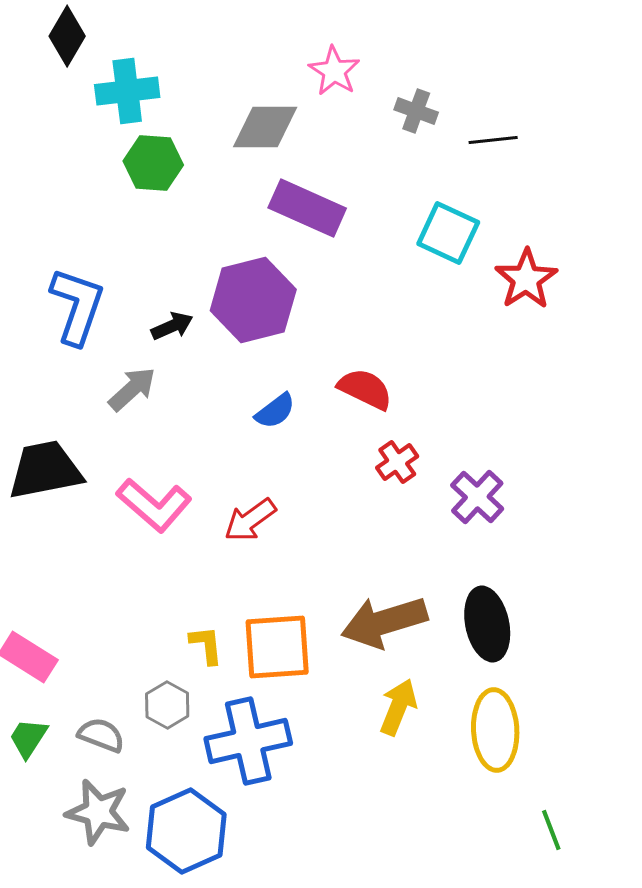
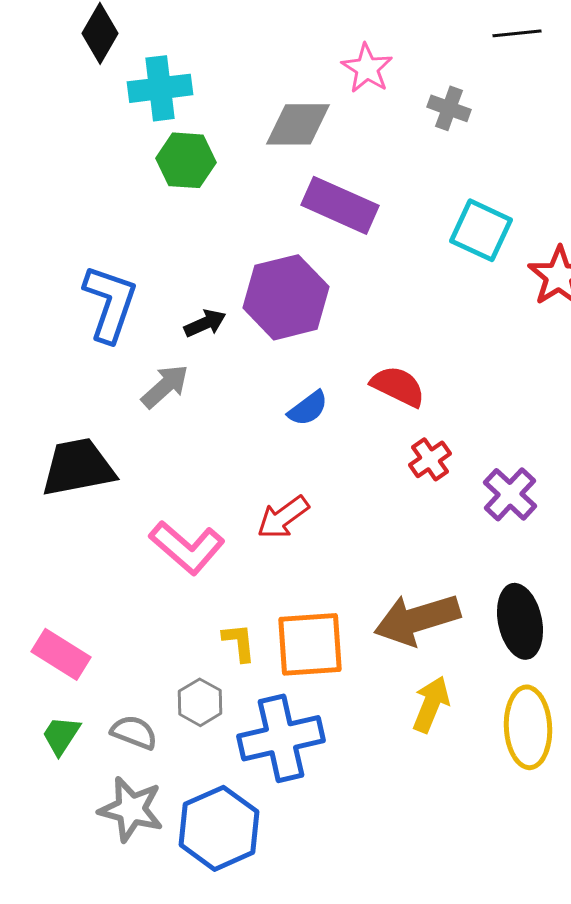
black line: (493, 140) -> (517, 33), moved
pink L-shape: (154, 505) -> (187, 547), moved

